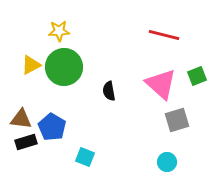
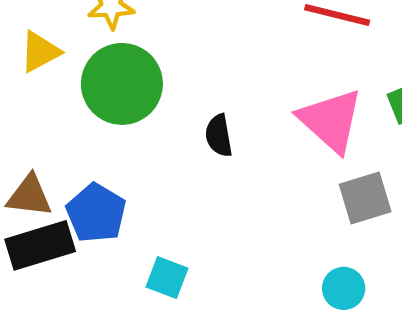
yellow triangle: (31, 65) -> (40, 52), moved
black rectangle: (26, 142) -> (40, 245), size x1.4

